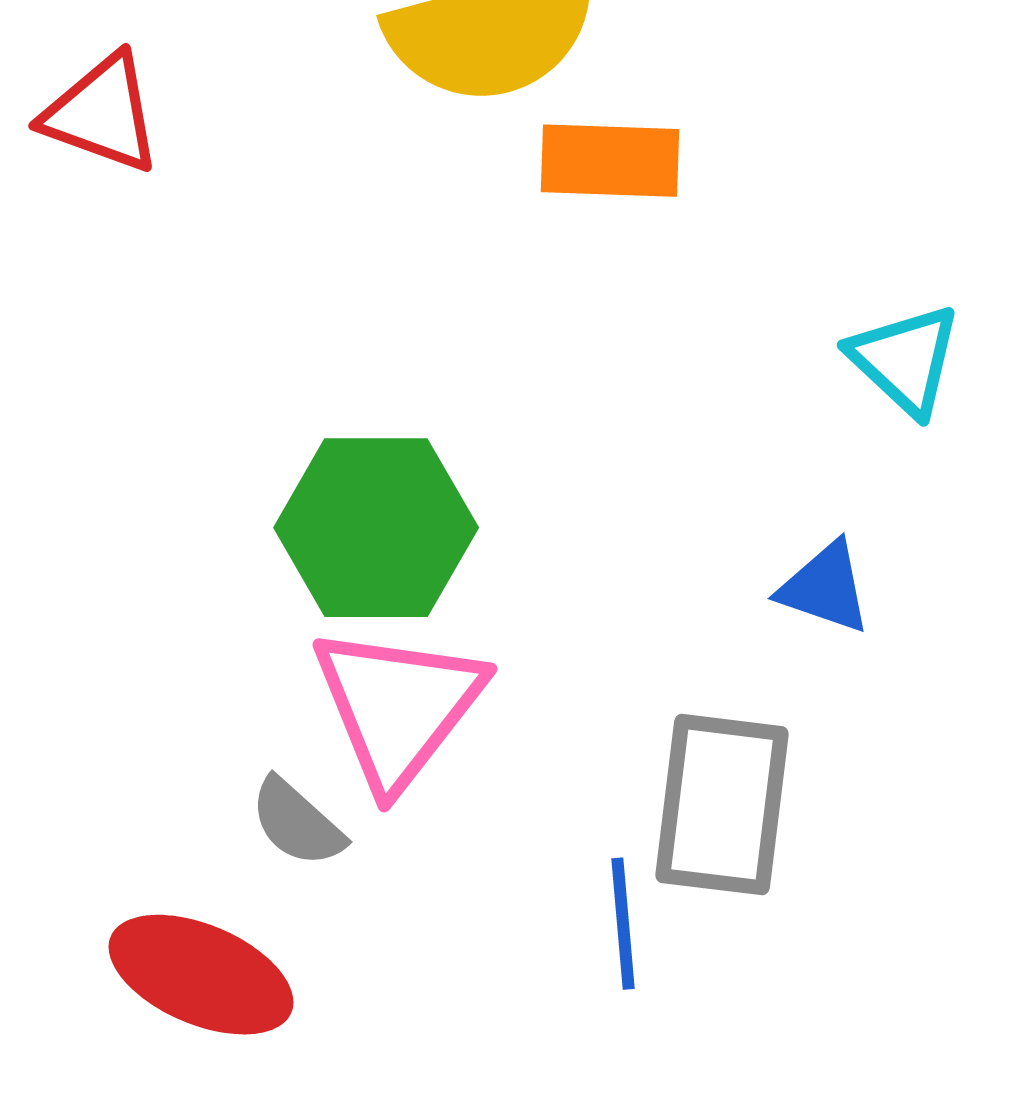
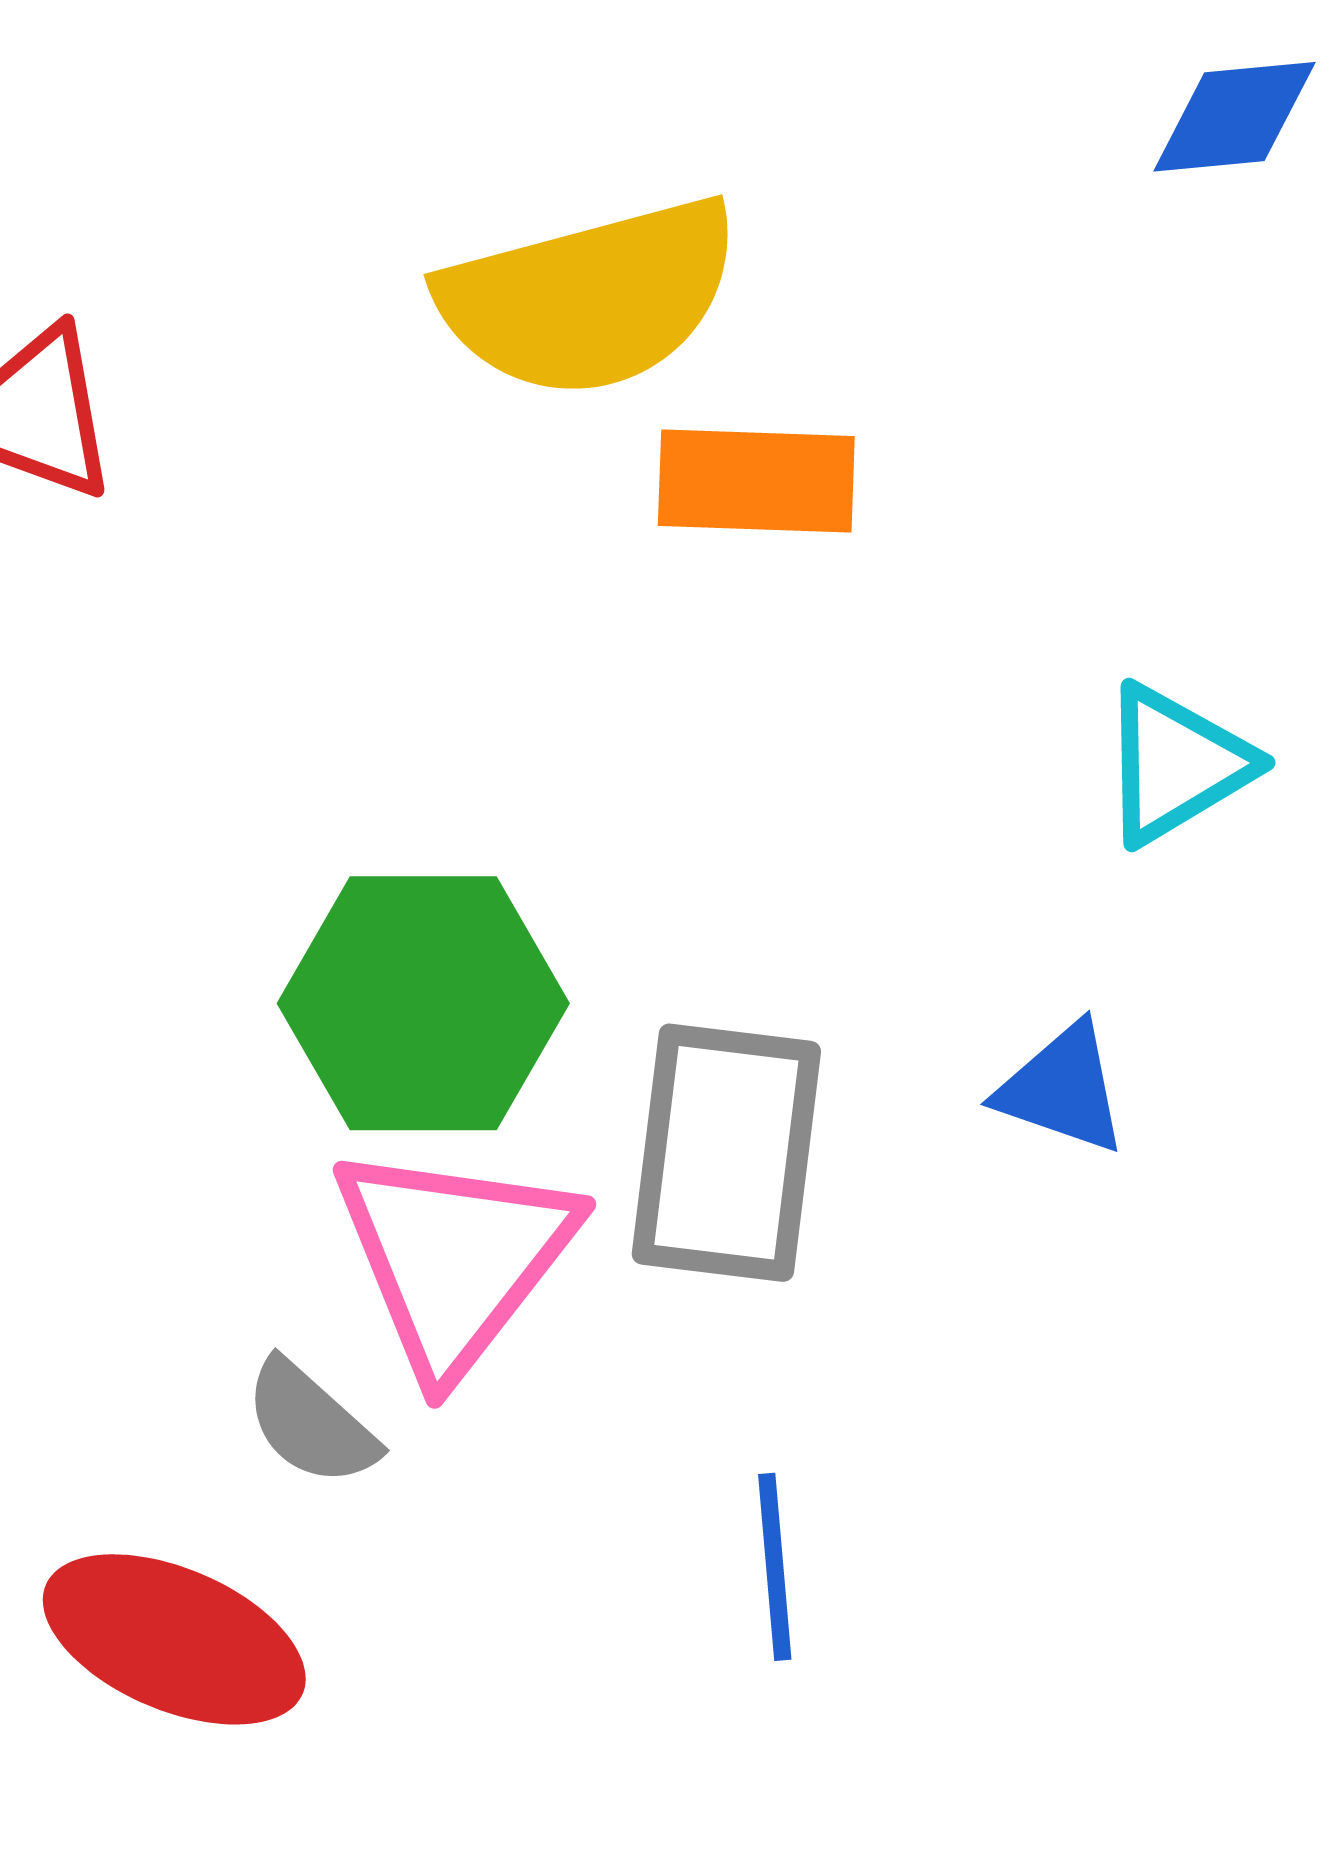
cyan triangle: (905, 360) -> (1176, 764), turned 46
gray rectangle: (722, 805) -> (726, 1153), moved

